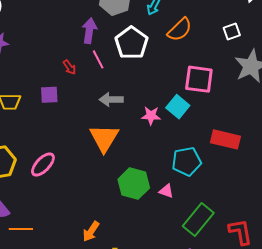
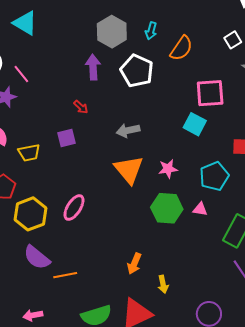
pink line: (98, 59) -> (21, 74), moved
pink star: (151, 116) -> (168, 169), moved

